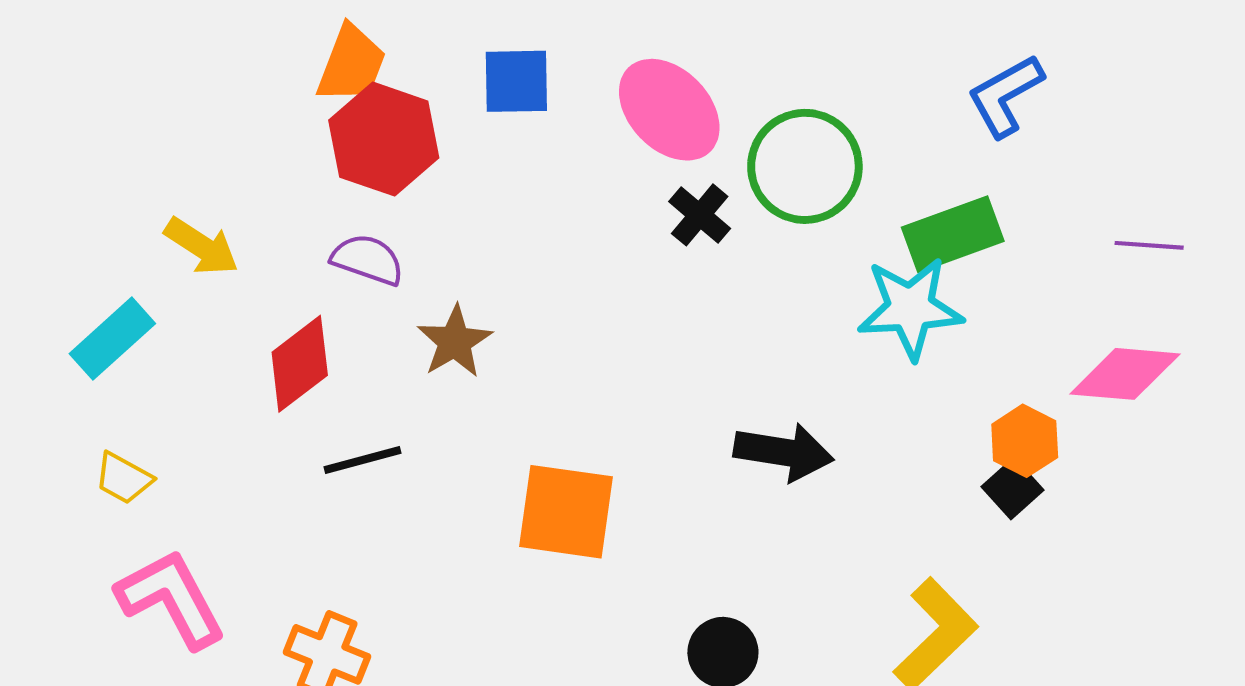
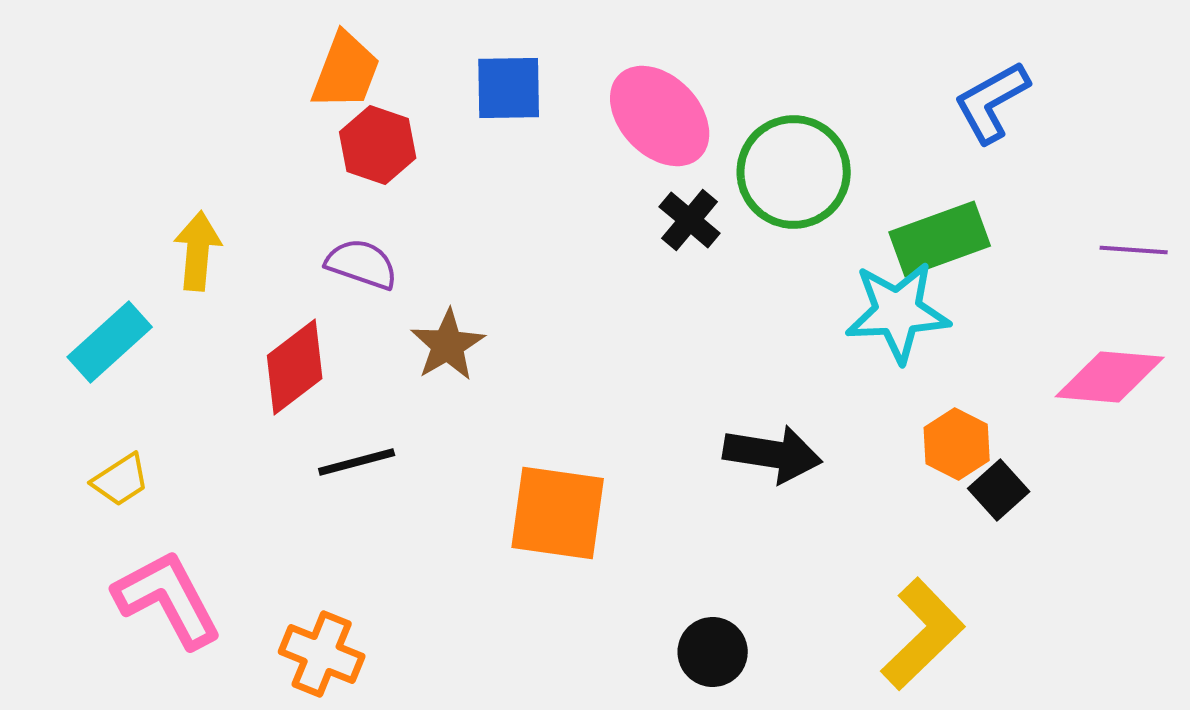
red hexagon: (384, 139) -> (378, 145), size x0.7
yellow arrow: (201, 246) -> (198, 251), turned -118
orange hexagon: (1025, 441) -> (957, 444), moved
yellow trapezoid: (124, 478) -> (121, 480), turned -62

